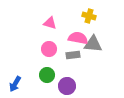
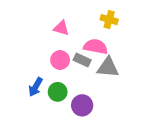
gray triangle: (93, 44) -> (108, 67), moved
gray rectangle: (73, 55) -> (82, 60), moved, turned 32
blue arrow: (15, 84) -> (36, 87), moved

